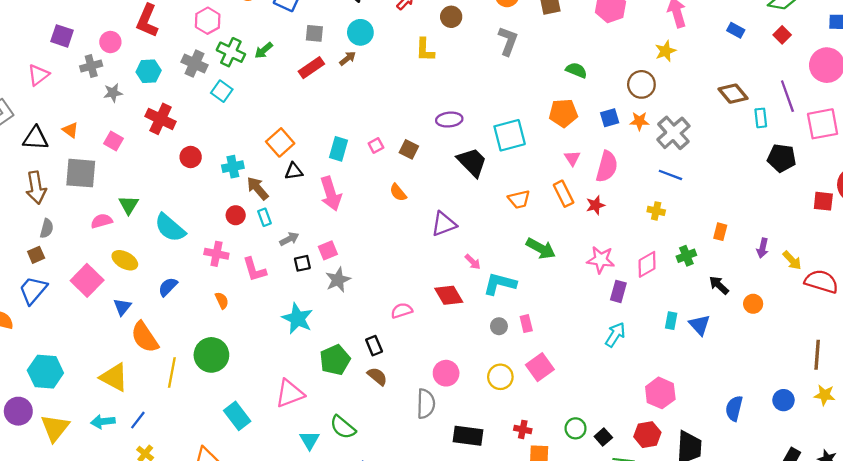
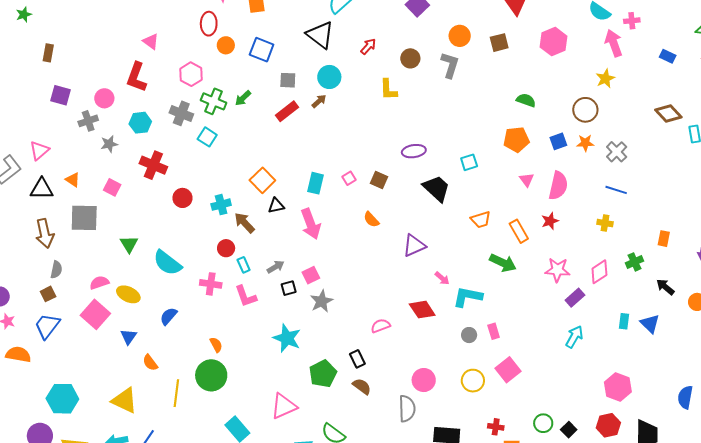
gray L-shape: (508, 41) -> (450, 65), moved
pink triangle: (38, 75) -> (39, 151), moved
gray cross: (673, 133) -> (617, 152), size x0.7
cyan square: (510, 135) -> (469, 162), size x0.6
orange rectangle: (564, 194) -> (519, 231), moved
cyan rectangle: (264, 217) -> (244, 265), moved
pink semicircle: (102, 221) -> (99, 283), moved
purple rectangle: (618, 291) -> (575, 298), turned 36
orange semicircle: (222, 300) -> (216, 345), moved
orange semicircle: (145, 337) -> (150, 363), size x0.6

